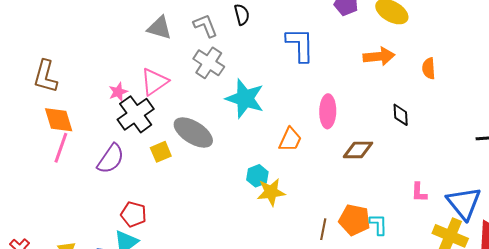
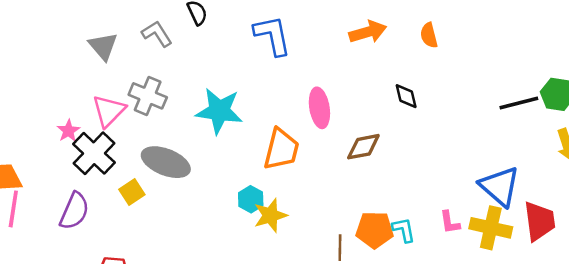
gray triangle: (159, 28) -> (103, 46), turned 44
gray cross: (209, 63) -> (148, 96), moved
orange trapezoid: (290, 140) -> (281, 149), size x1.4
pink L-shape: (419, 192) -> (450, 222), moved

